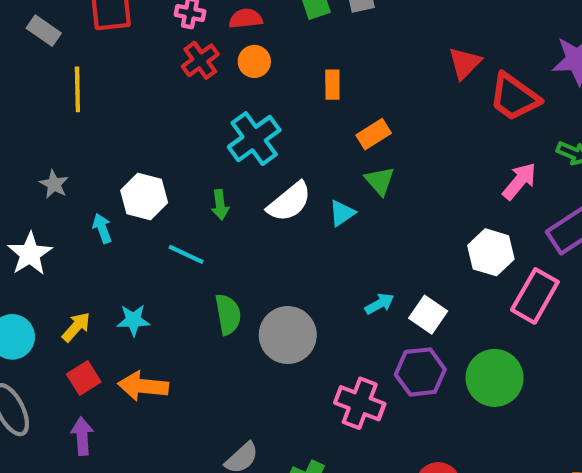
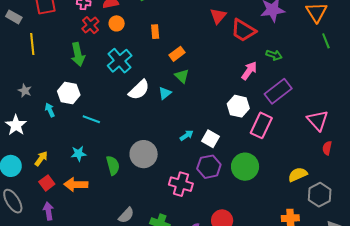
green arrow: (220, 205) -> (78, 54), moved, size x1.6
green semicircle: (228, 314) -> (113, 165), moved
cyan star: (133, 320) -> (78, 154), moved

